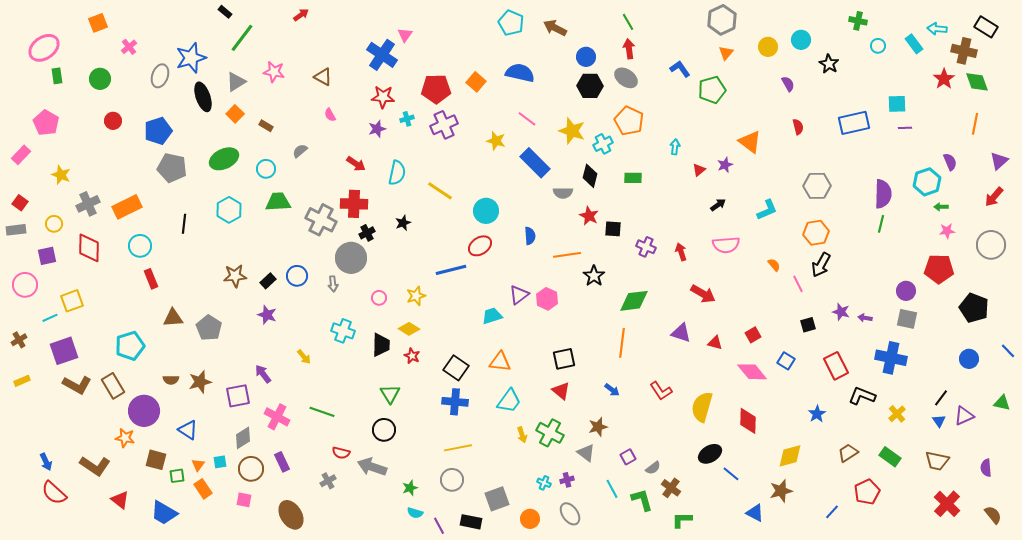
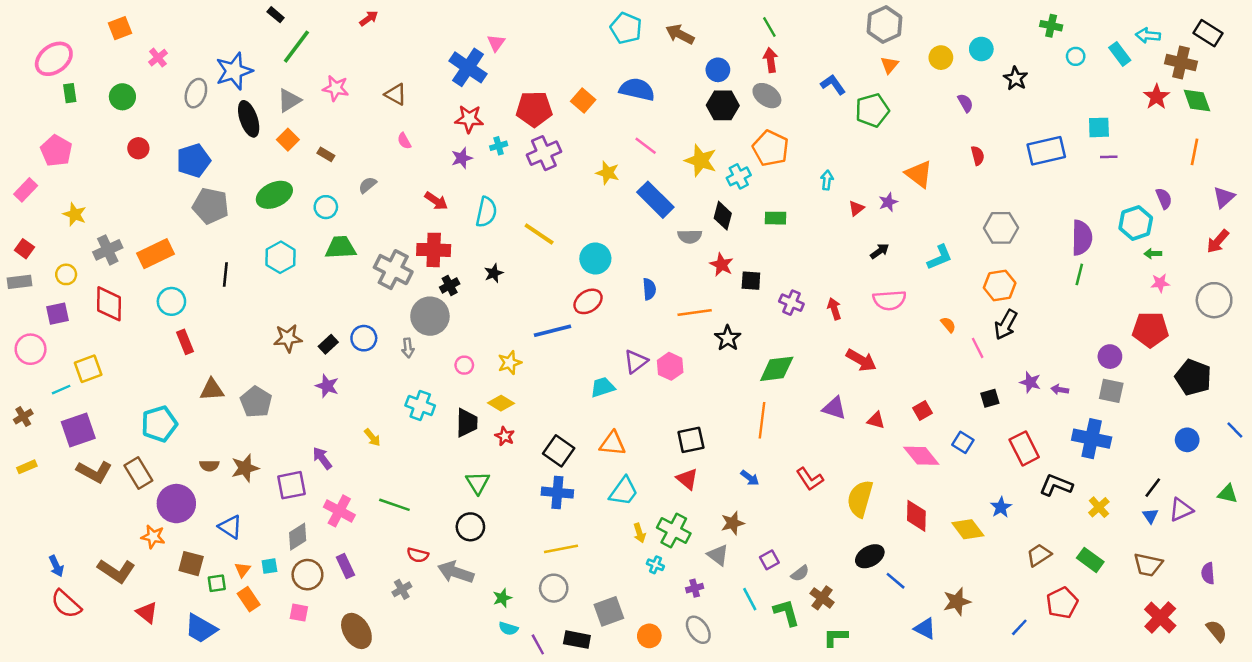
yellow diamond: (790, 456) -> (968, 529), moved, turned 68
cyan cross: (544, 483) -> (655, 565), moved

